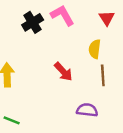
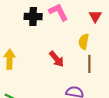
black cross: (33, 22) -> (33, 17), turned 30

